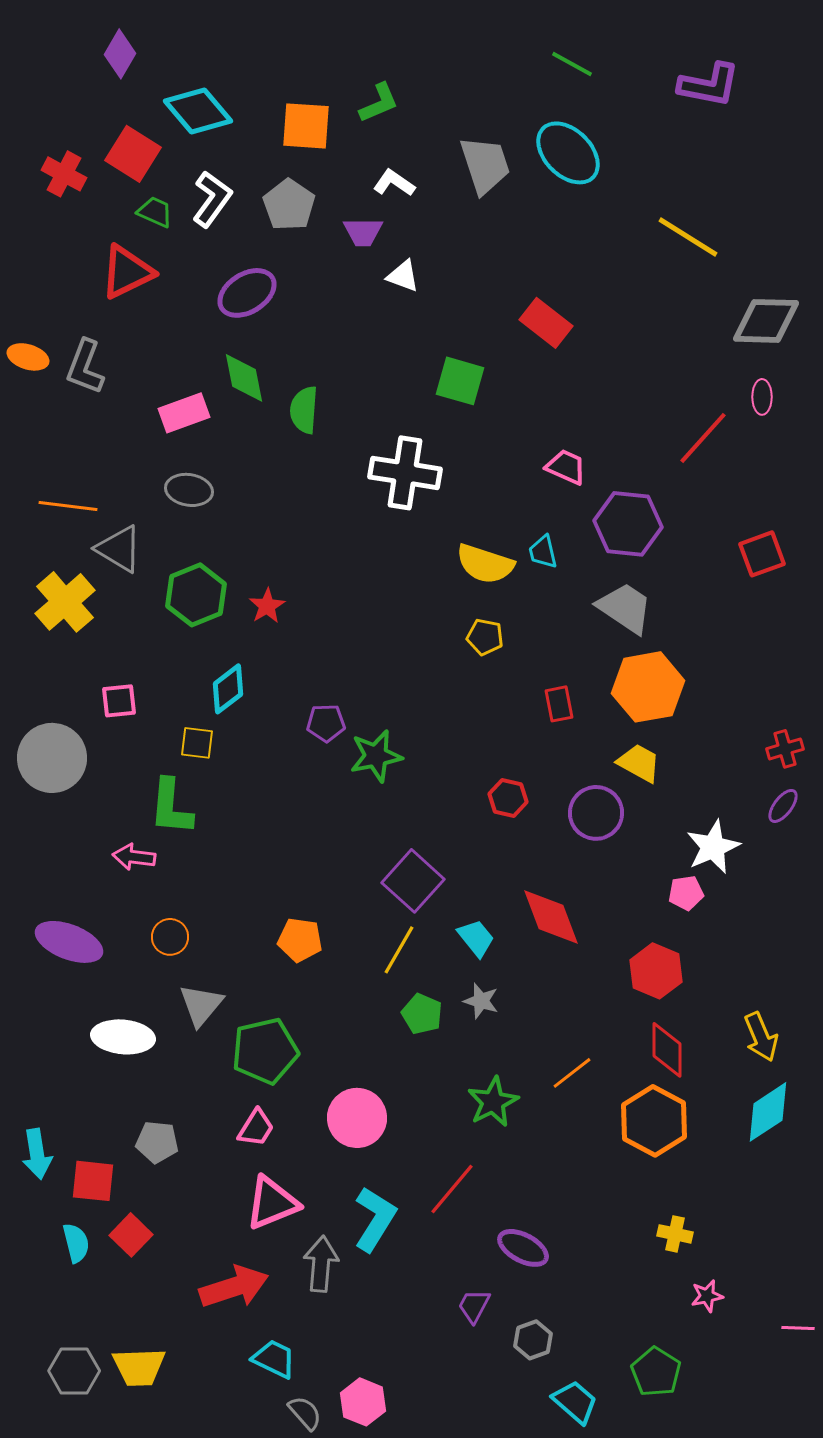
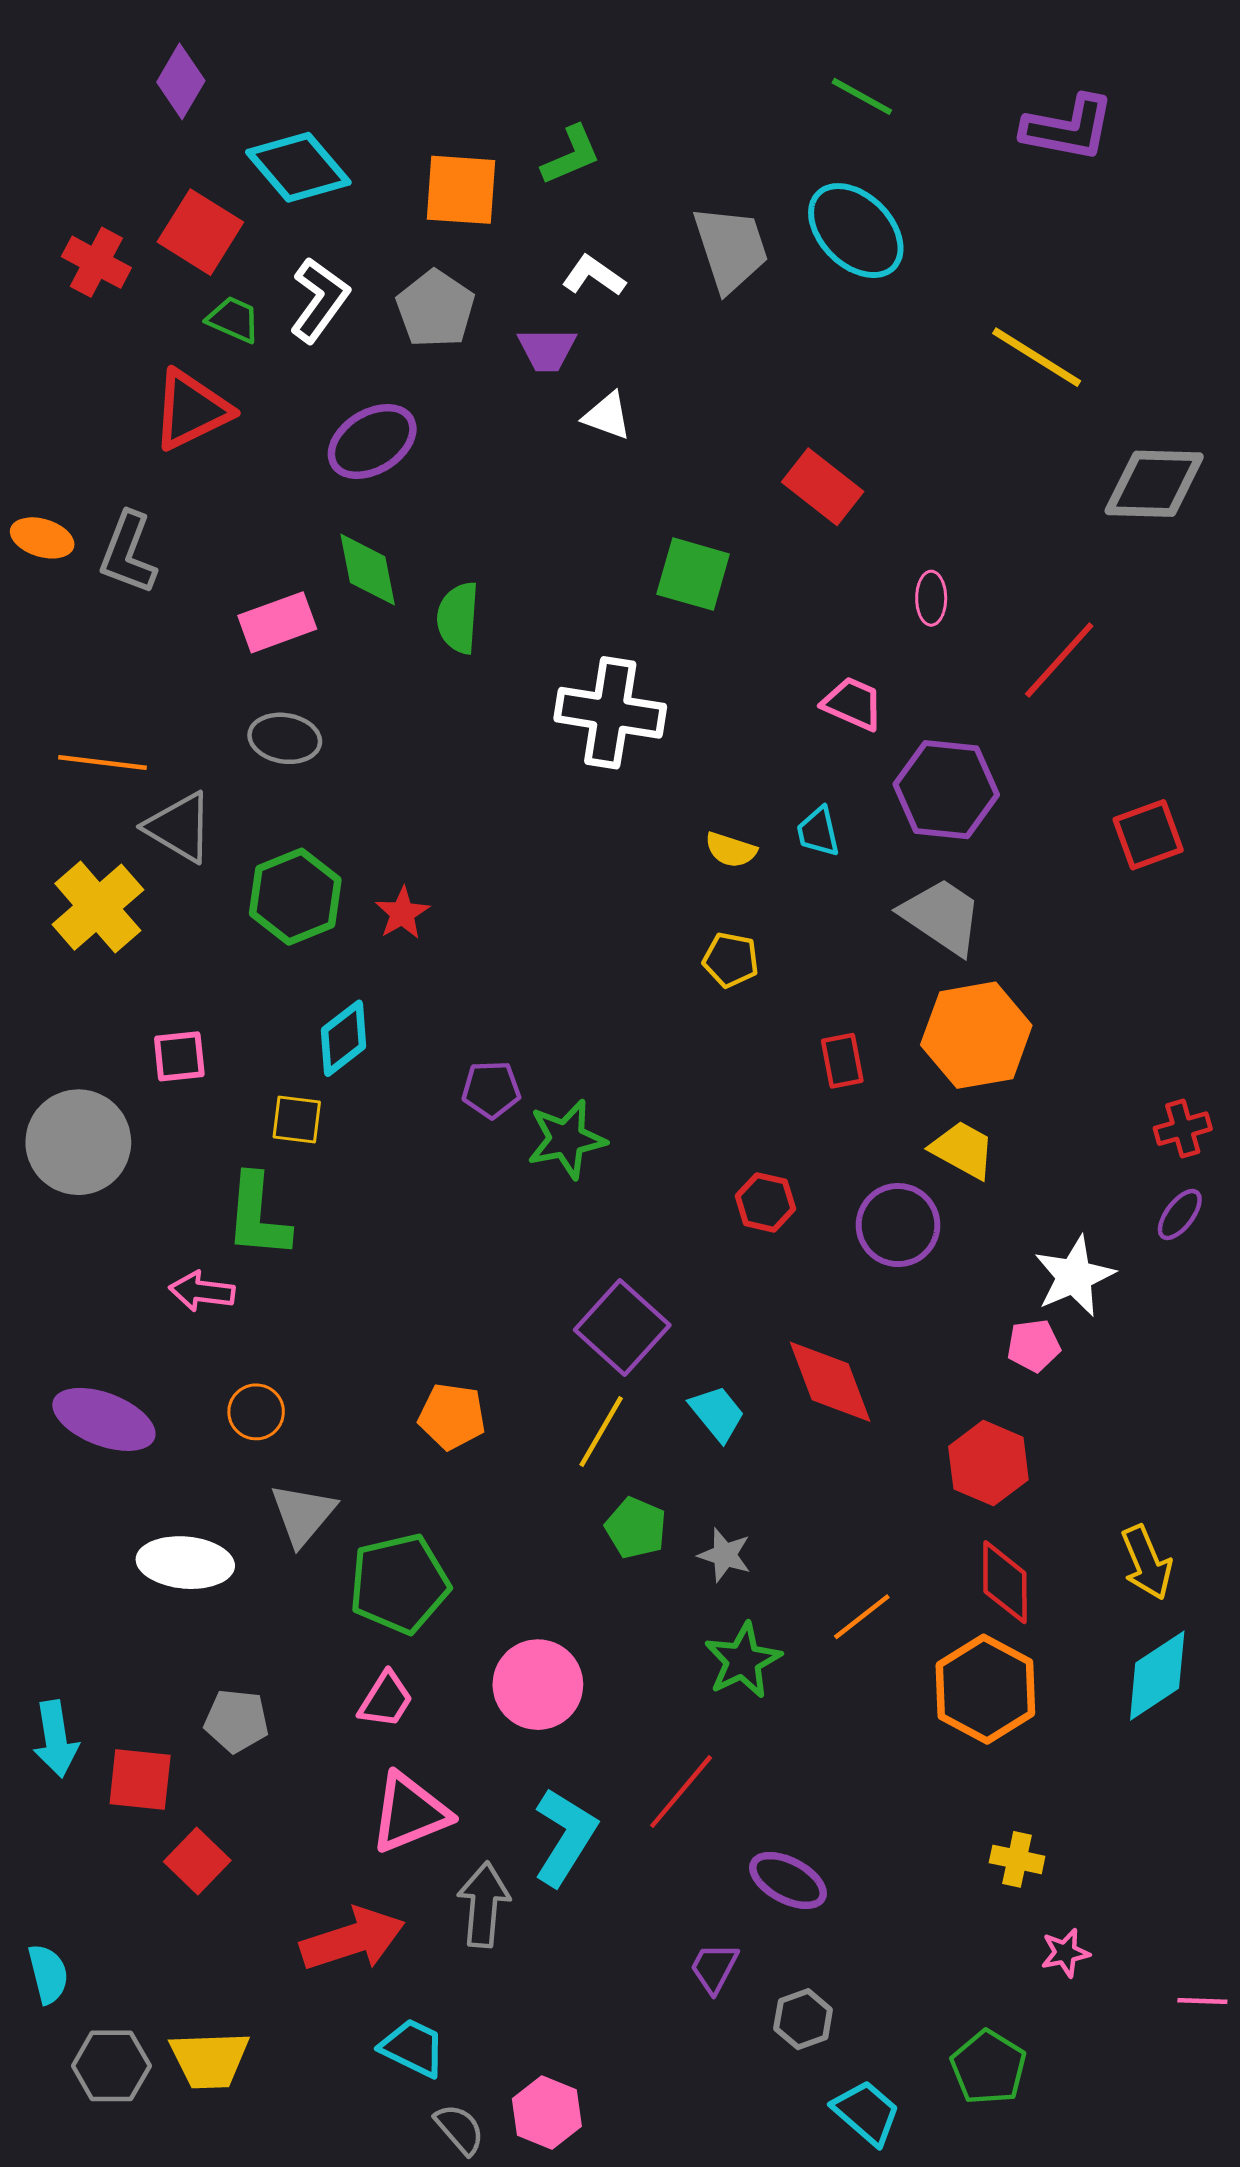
pink ellipse: (762, 397) -> (931, 598), moved
yellow semicircle: (485, 564) -> (731, 850), size x0.6
gray star: (481, 1001) -> (725, 1555), moved
cyan semicircle: (76, 1243) -> (48, 1974), moved

